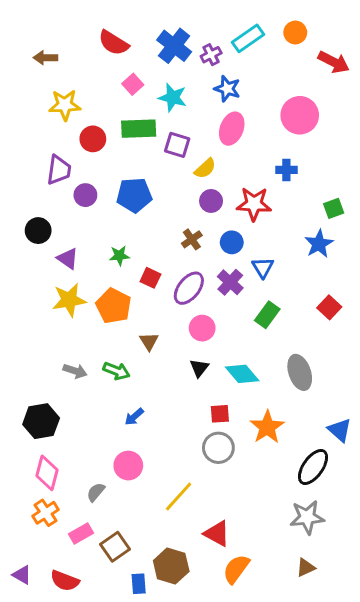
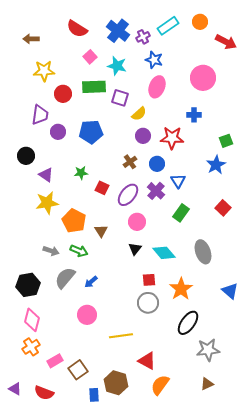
orange pentagon: (113, 306) -> (74, 221), moved
black ellipse: (313, 467) -> (188, 323), moved
gray semicircle: (96, 492) -> (65, 278), moved, size x1.6
yellow line: (179, 497) -> (121, 336), turned 40

